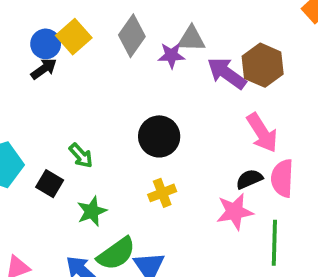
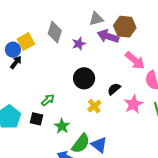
yellow square: (74, 37) -> (26, 42), turned 30
gray triangle: (191, 39) -> (96, 19), moved
purple star: (171, 55) -> (79, 44), moved
green arrow: (81, 156) -> (48, 100), turned -72
black semicircle: (249, 179) -> (114, 89), moved

